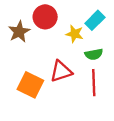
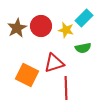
red circle: (45, 17) -> (41, 26), moved
red line: (94, 83) -> (66, 88), moved

